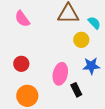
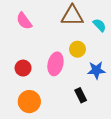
yellow circle: (81, 40) -> (77, 49), moved
pink ellipse: (60, 74) -> (55, 64), moved

